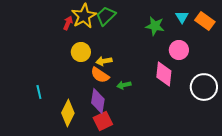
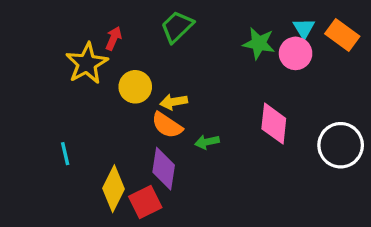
yellow star: (84, 16) -> (87, 63), moved
pink circle: (179, 50) -> (296, 53), moved
red square: (103, 121) -> (145, 202), moved

